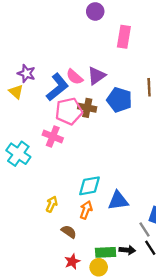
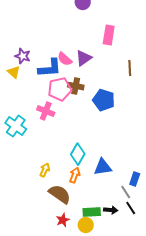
pink rectangle: (124, 37) -> (109, 35), moved
blue L-shape: (57, 87) -> (50, 68), turned 35
blue pentagon: (119, 100) -> (104, 100), moved
cyan diamond: (89, 186) -> (78, 154), turned -50
brown semicircle: (69, 232) -> (60, 194), size x1.6

